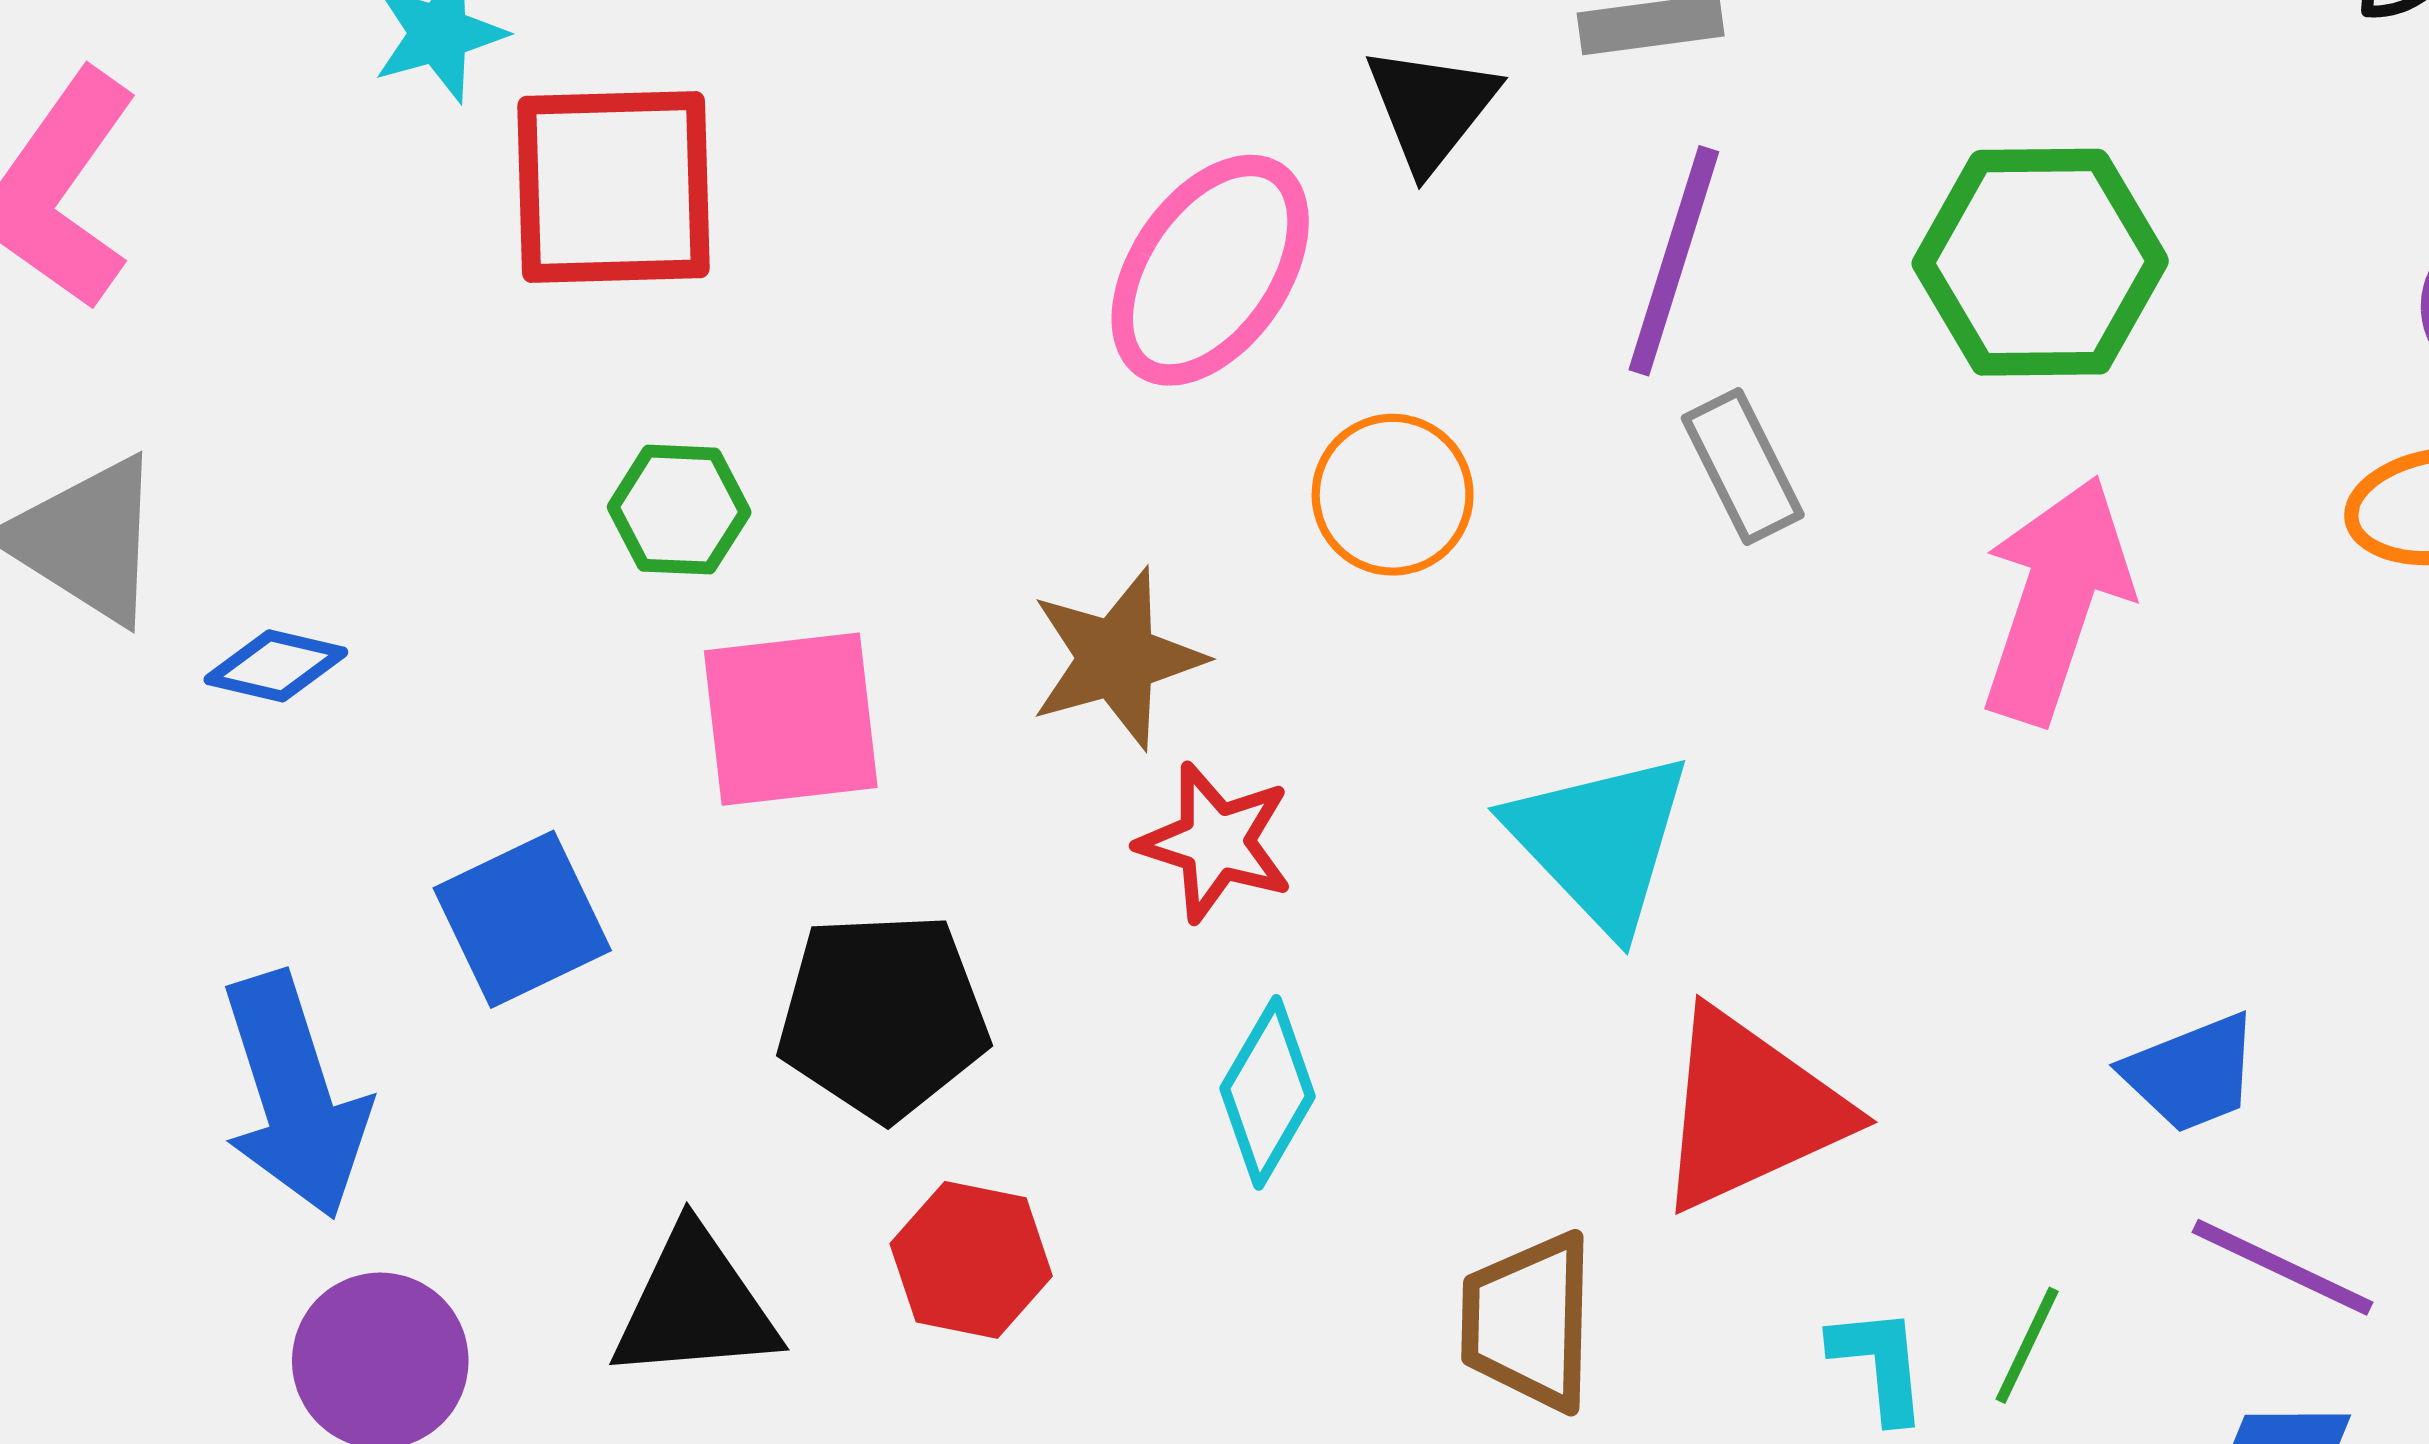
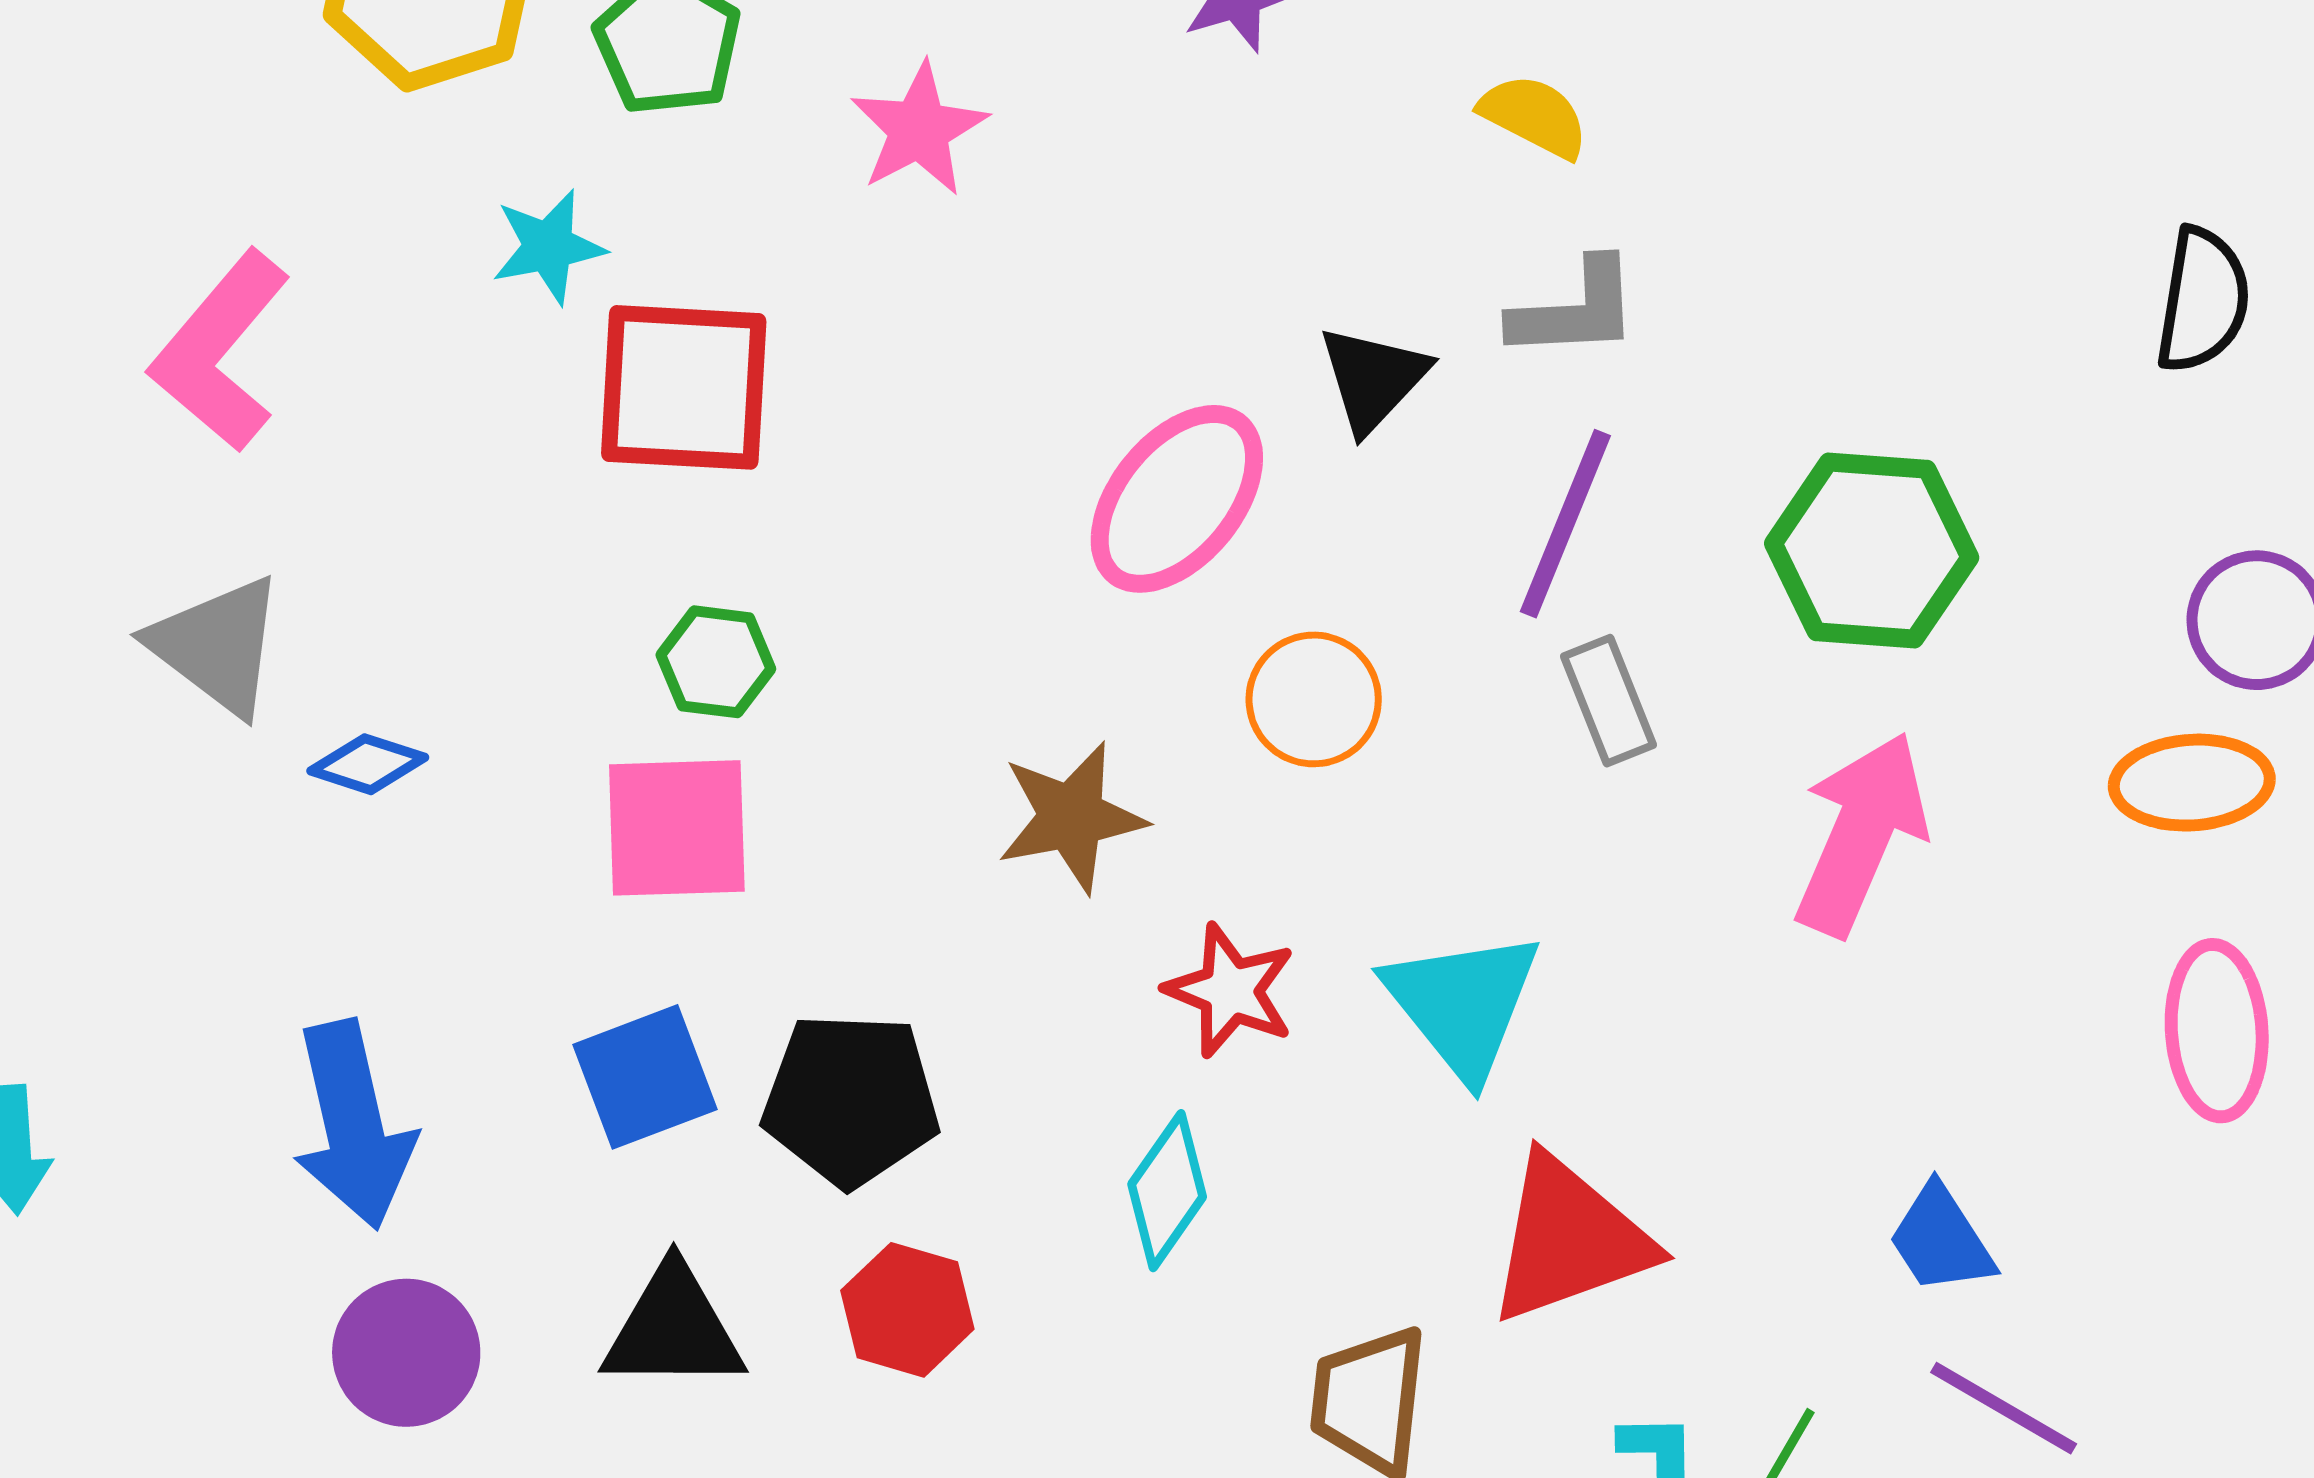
pink square: (791, 719) -> (677, 828), moved
red star: (1216, 842) -> (1230, 991), moved
blue square: (522, 919) -> (645, 1077), moved
blue trapezoid: (2191, 1073) -> (1941, 1239), turned 74

